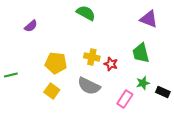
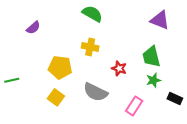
yellow cross: (92, 57) -> (90, 47), moved
green star: (143, 83) -> (153, 80), moved

